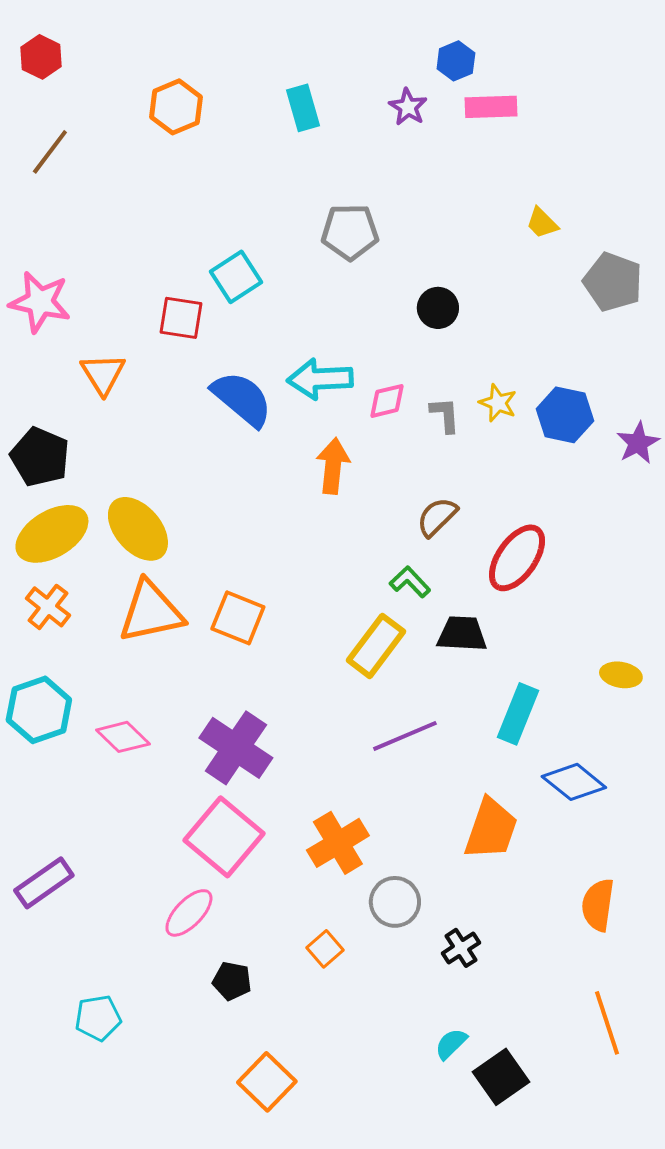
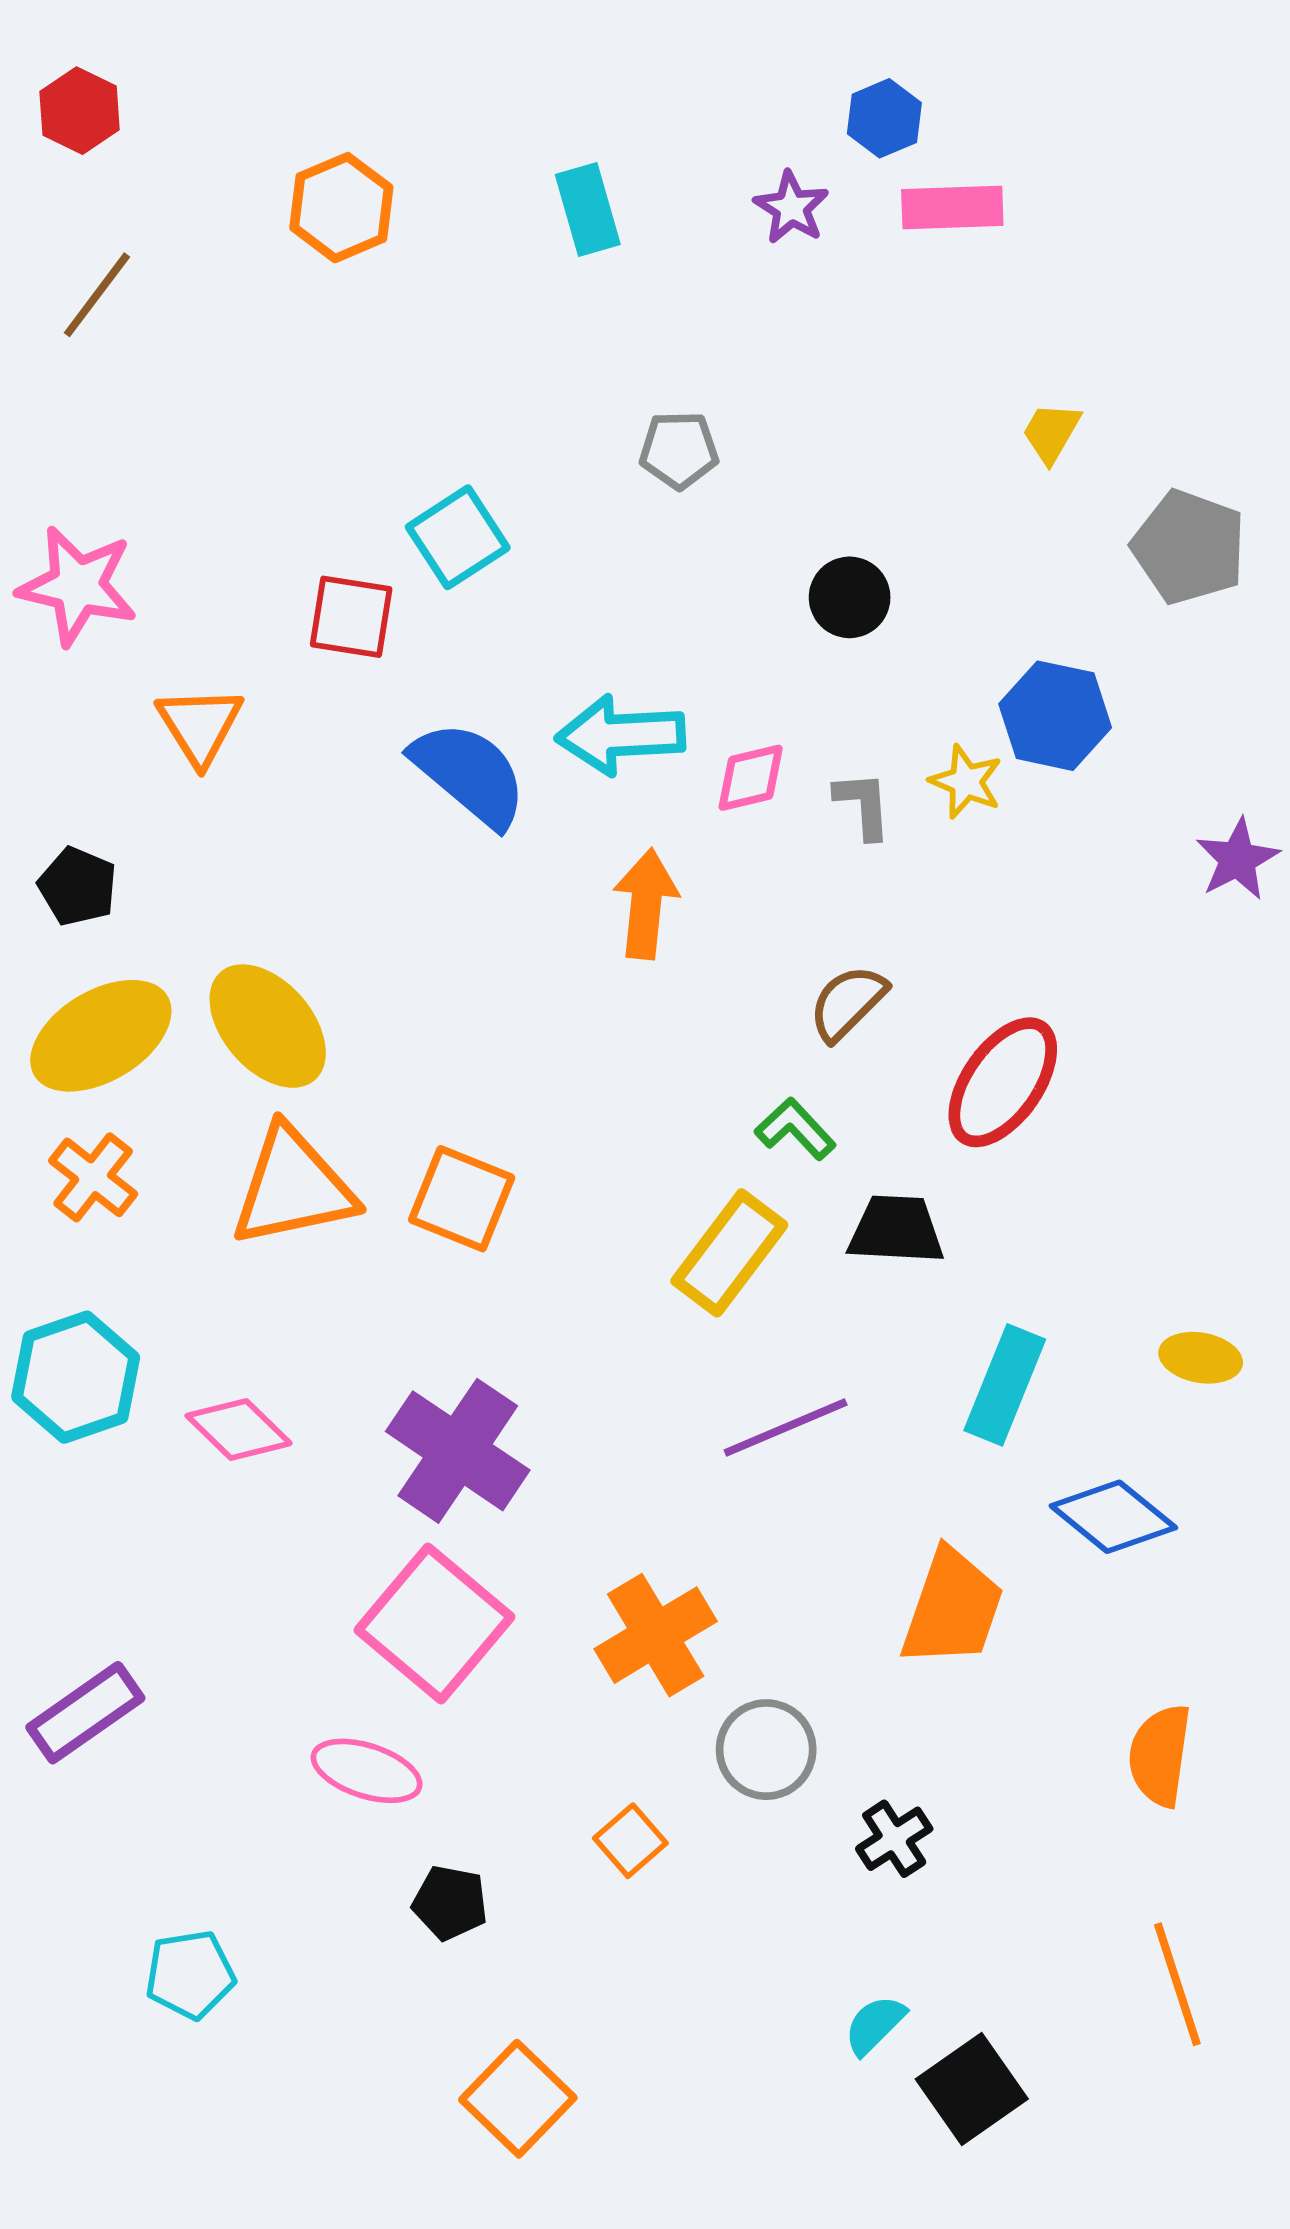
yellow trapezoid: (542, 223) -> (1051, 433), turned 75
gray pentagon: (350, 232) -> (679, 450), size x0.7
blue hexagon: (565, 415) -> (1055, 716), moved
black pentagon: (40, 457) -> (78, 886), size x0.7
yellow ellipse: (621, 675) -> (1201, 1358), moved
pink ellipse: (189, 913) -> (367, 1771), turned 64

